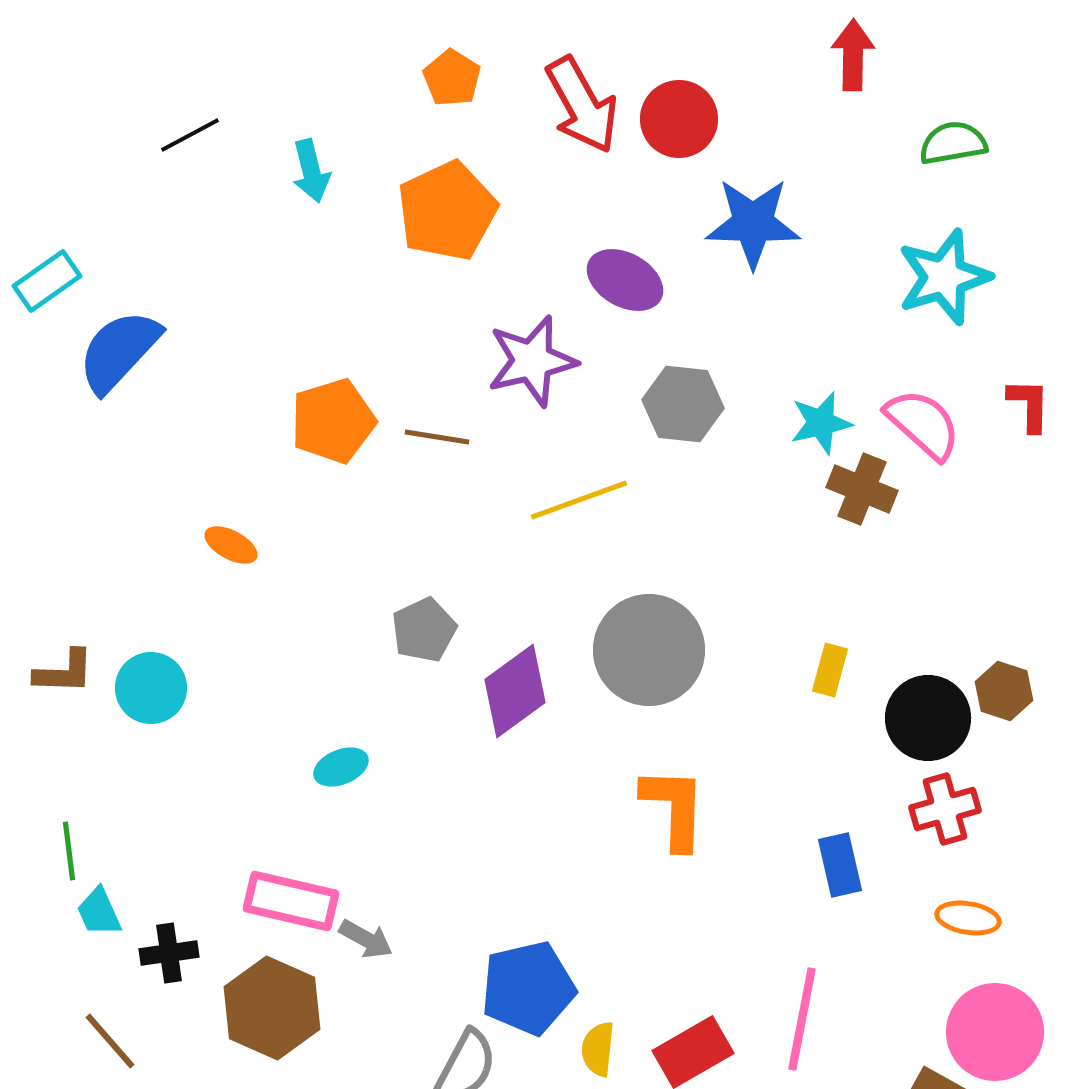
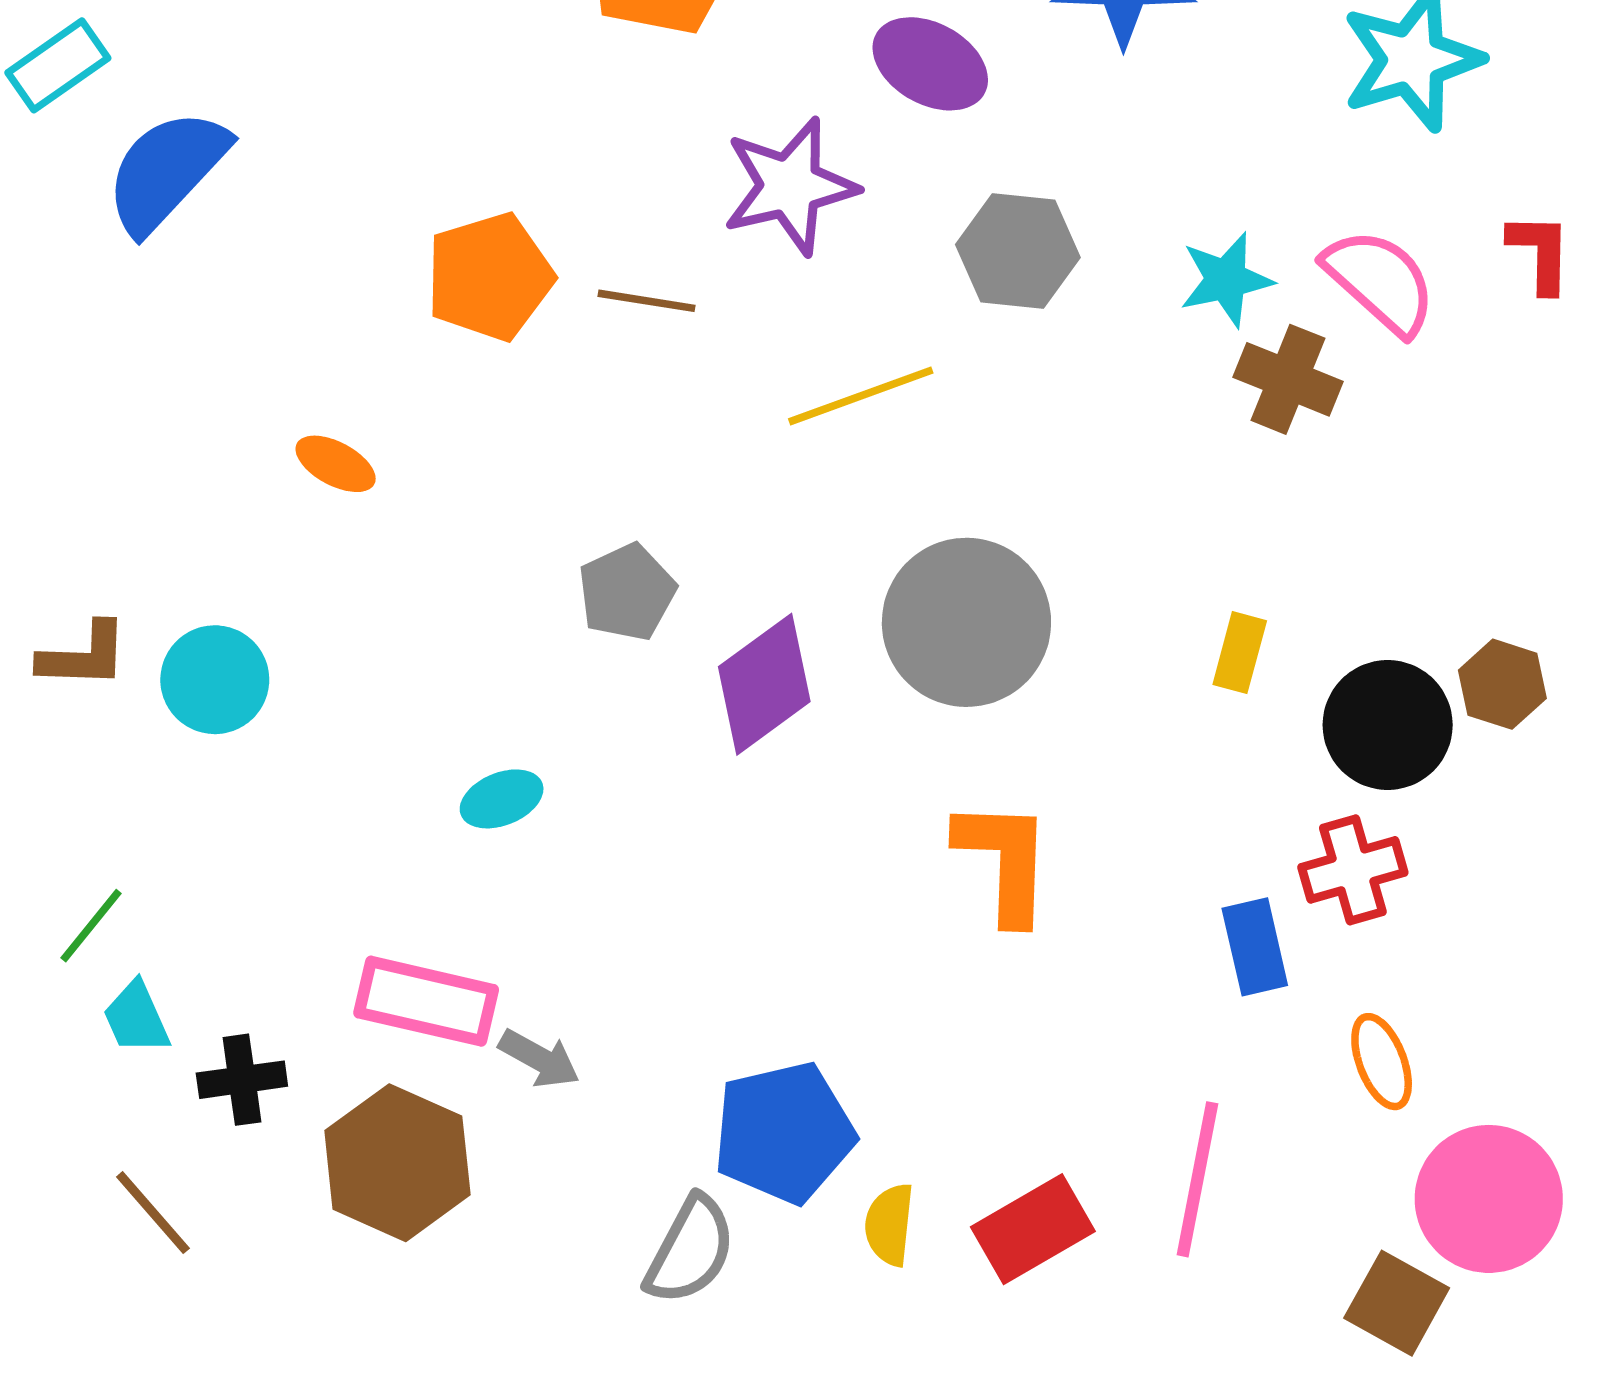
red cross: (945, 809) -> (1353, 870), moved
green line: (69, 851) -> (91, 926), turned 46
orange ellipse: (968, 918) -> (1382, 1062), moved, turned 60

